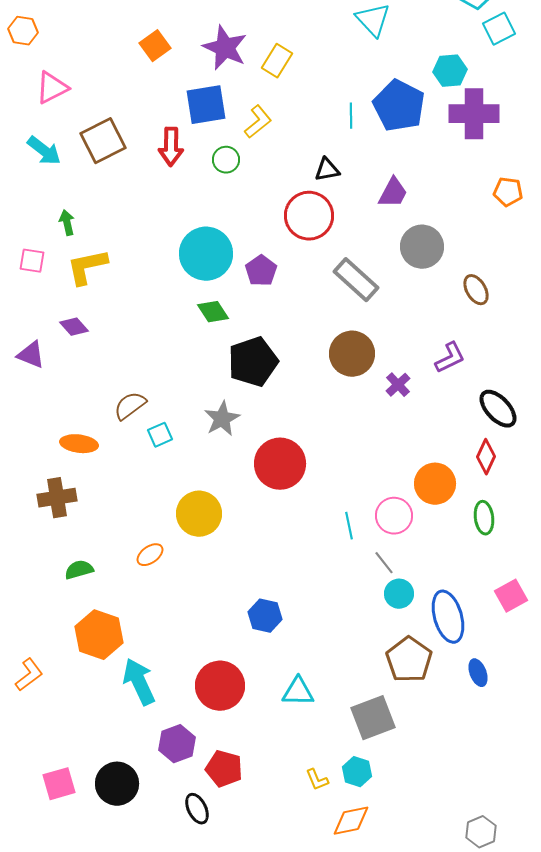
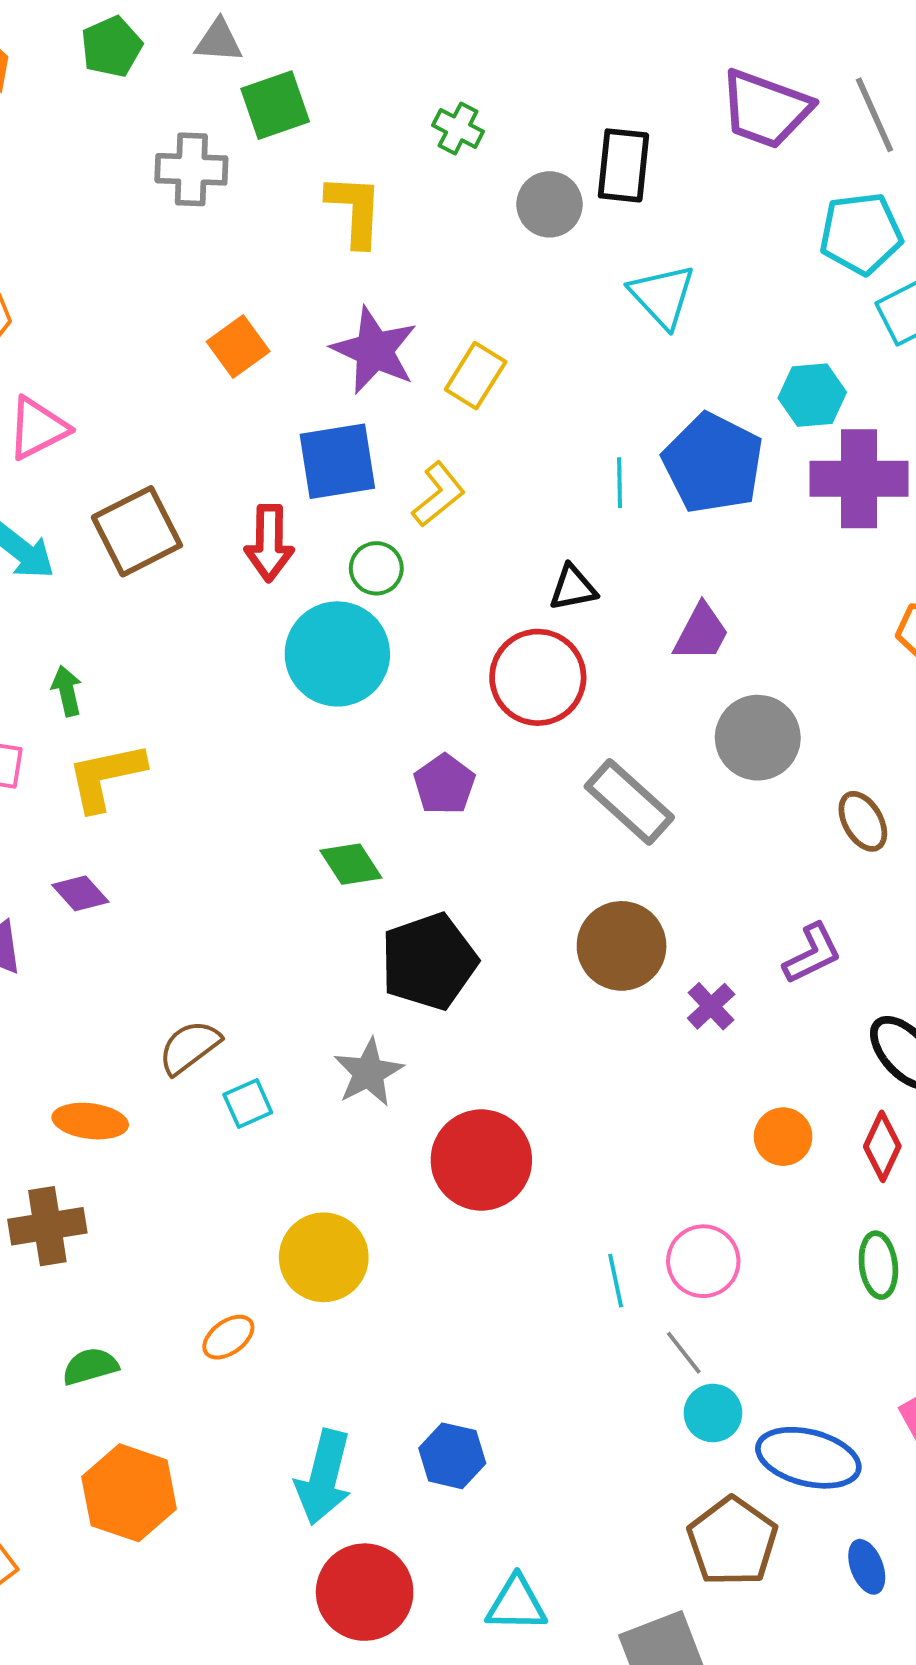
cyan circle: (206, 254) -> (337, 654), moved
orange circle: (435, 484) -> (783, 1137), moved, size x0.7
blue ellipse: (448, 617) -> (808, 1458), turned -60
cyan arrow: (139, 682) -> (324, 1477), moved, turned -141

